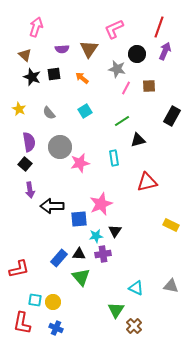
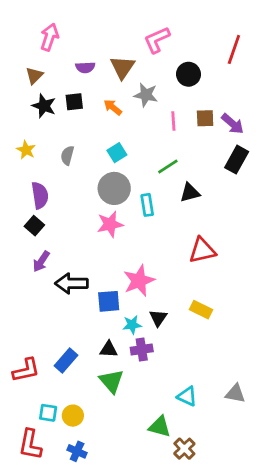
red line: (159, 27) -> (234, 49), moved
purple arrow: (165, 51) -> (233, 124), moved, turned 108
brown triangle: (25, 55) -> (34, 76), turned 32
gray star: (117, 69) -> (146, 95), moved
pink line: (126, 88) -> (173, 121), turned -32
gray semicircle: (49, 113) -> (67, 155), turned 56
gray circle: (60, 147) -> (114, 188), moved
cyan rectangle: (114, 158) -> (147, 205), moved
purple arrow: (30, 190) -> (41, 261), turned 42
yellow rectangle: (171, 225) -> (201, 310), moved
blue rectangle: (59, 258) -> (66, 361), moved
green triangle: (116, 310) -> (160, 427), turned -48

